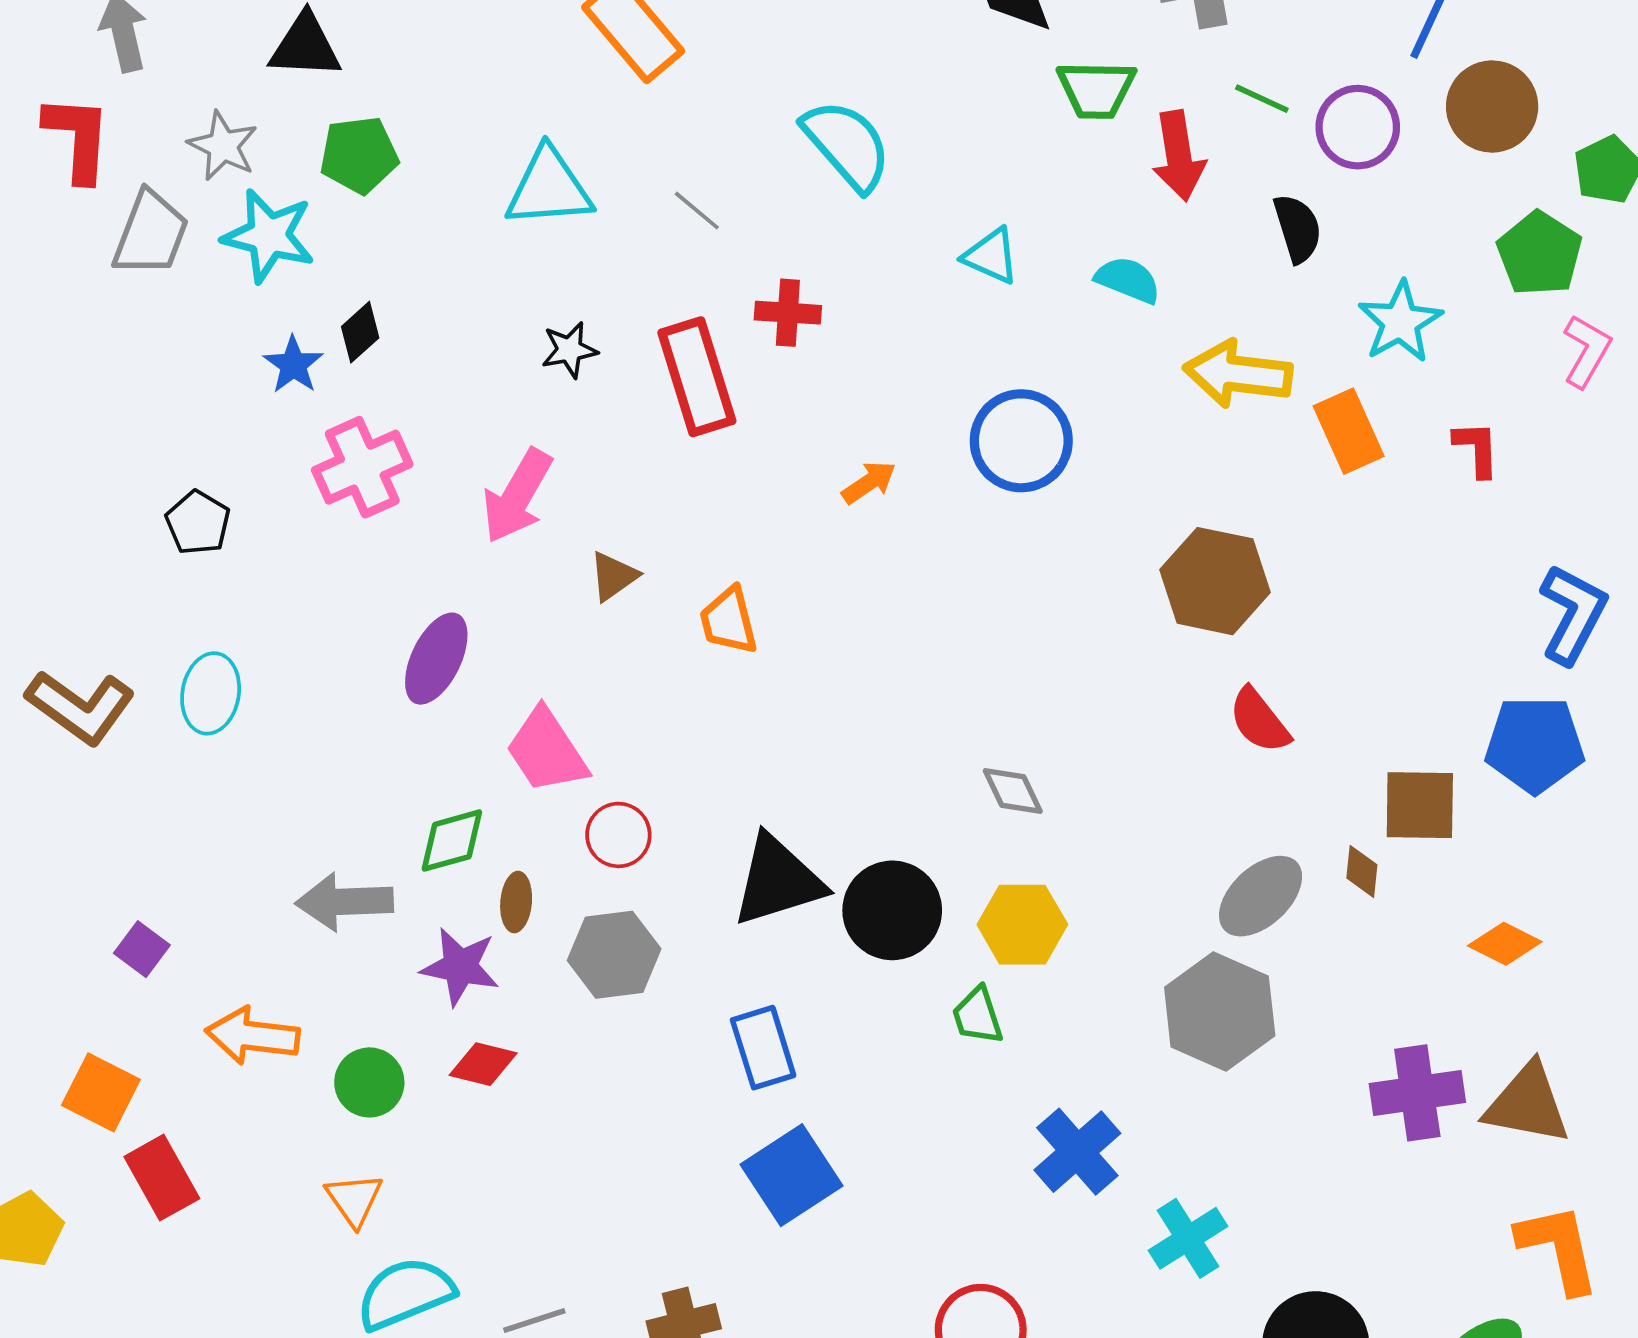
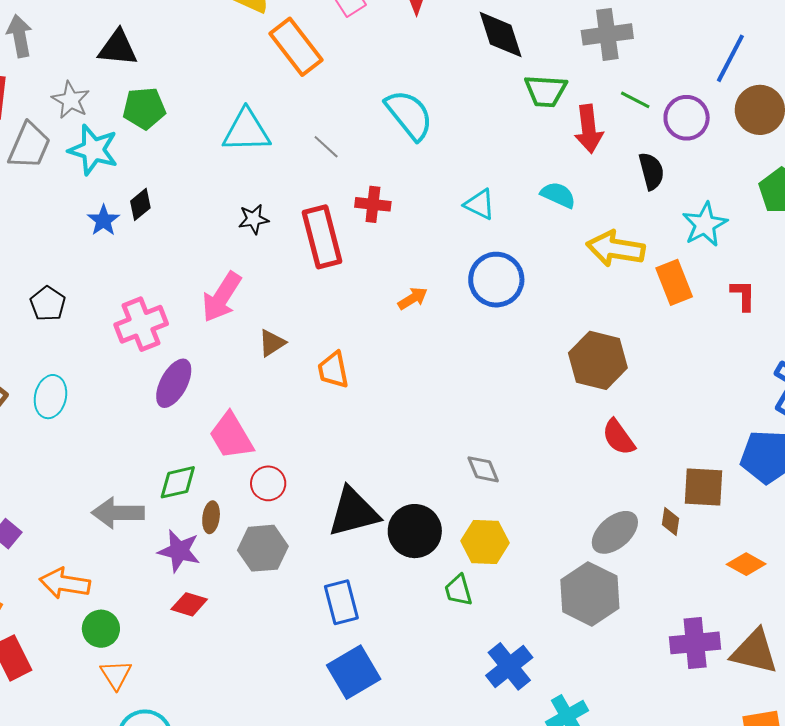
cyan triangle: (991, 256) -> (480, 204), moved
pink cross: (362, 467) -> (141, 324), moved
green circle: (369, 1082) -> (101, 629), moved

